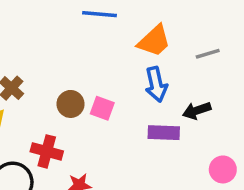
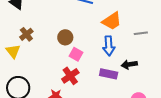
brown circle: (71, 104) -> (65, 37), moved
red cross: (47, 151) -> (70, 76), moved, turned 30

